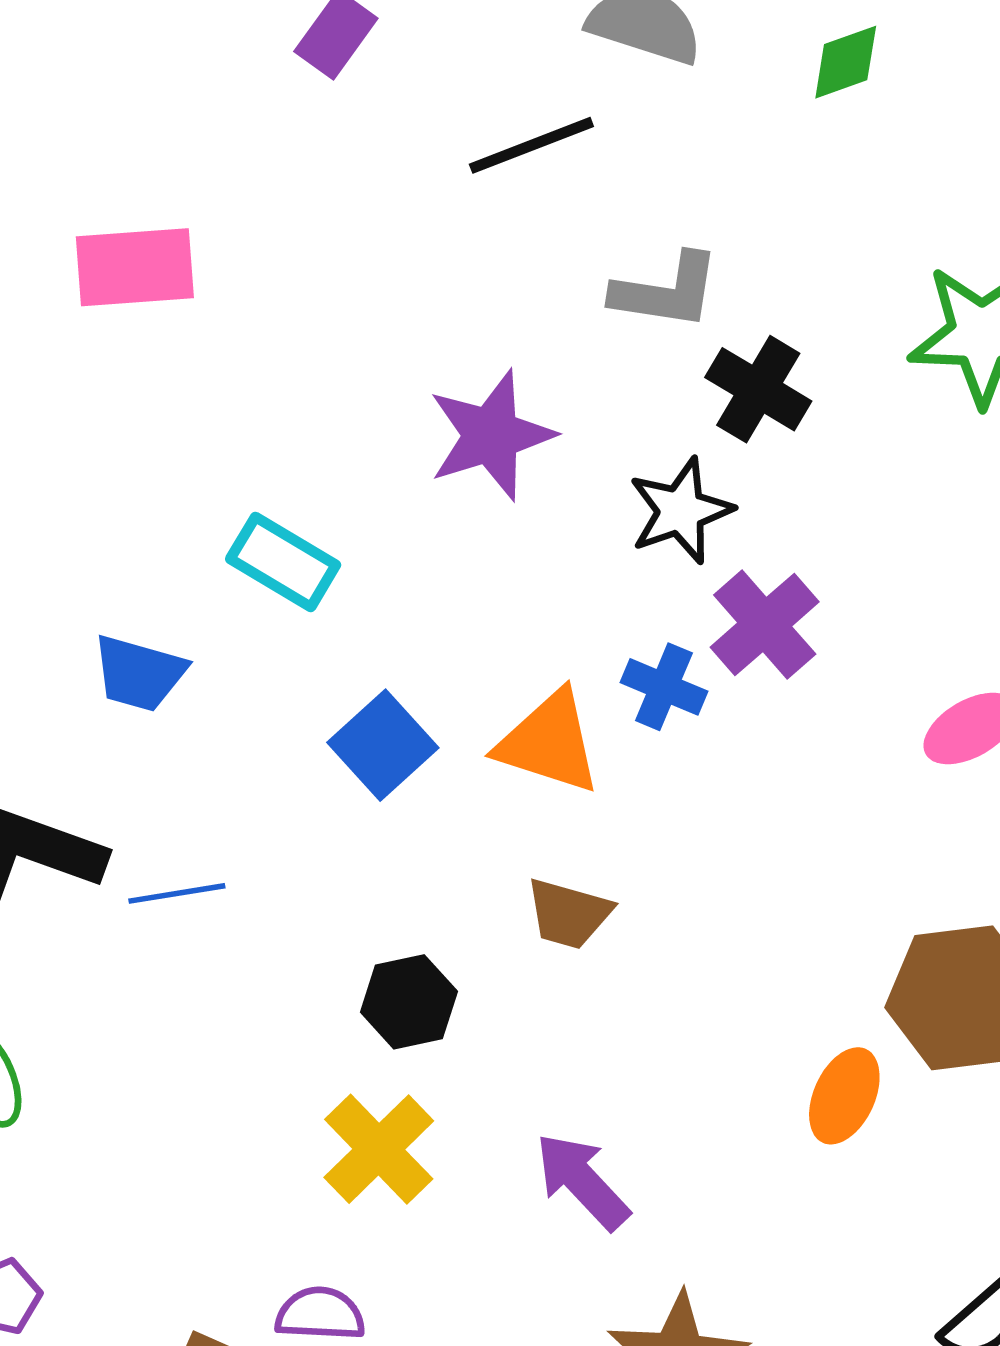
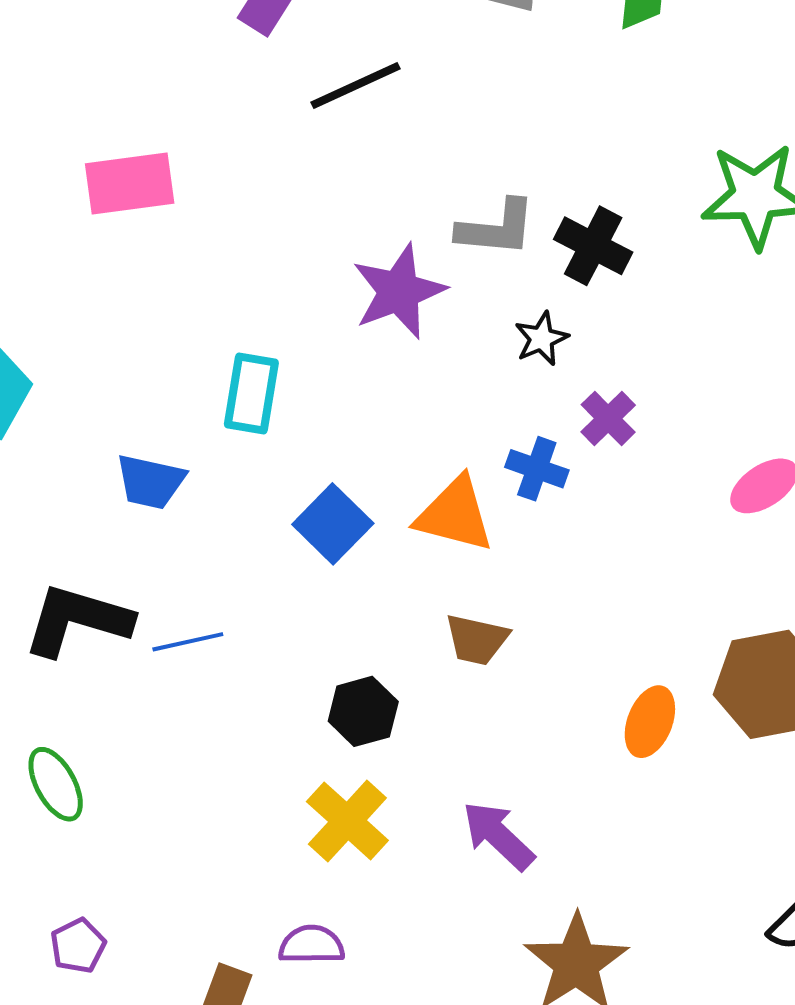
black line: (531, 145) -> (356, 86), moved
gray L-shape: (666, 291) -> (496, 228), moved
black star: (681, 511) -> (541, 339), size x0.7
cyan rectangle: (283, 562) -> (251, 394), turned 72
purple cross: (765, 624) -> (608, 418), size x0.7
orange ellipse: (844, 1096) -> (650, 722), moved

